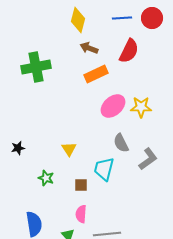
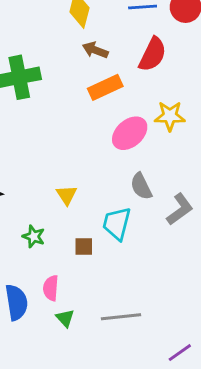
yellow star: (141, 107) -> (170, 116), moved
pink semicircle: (81, 214) -> (51, 288), moved

